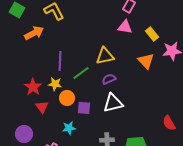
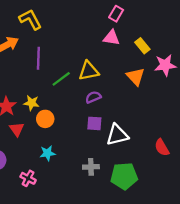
purple line: (60, 61) -> (38, 58), moved
green line: (81, 73) -> (61, 79), moved
white triangle: (113, 103) -> (117, 135), moved
purple square: (84, 108) -> (94, 123), moved

